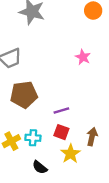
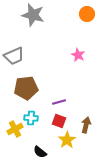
cyan cross: (33, 138) -> (31, 118), moved

